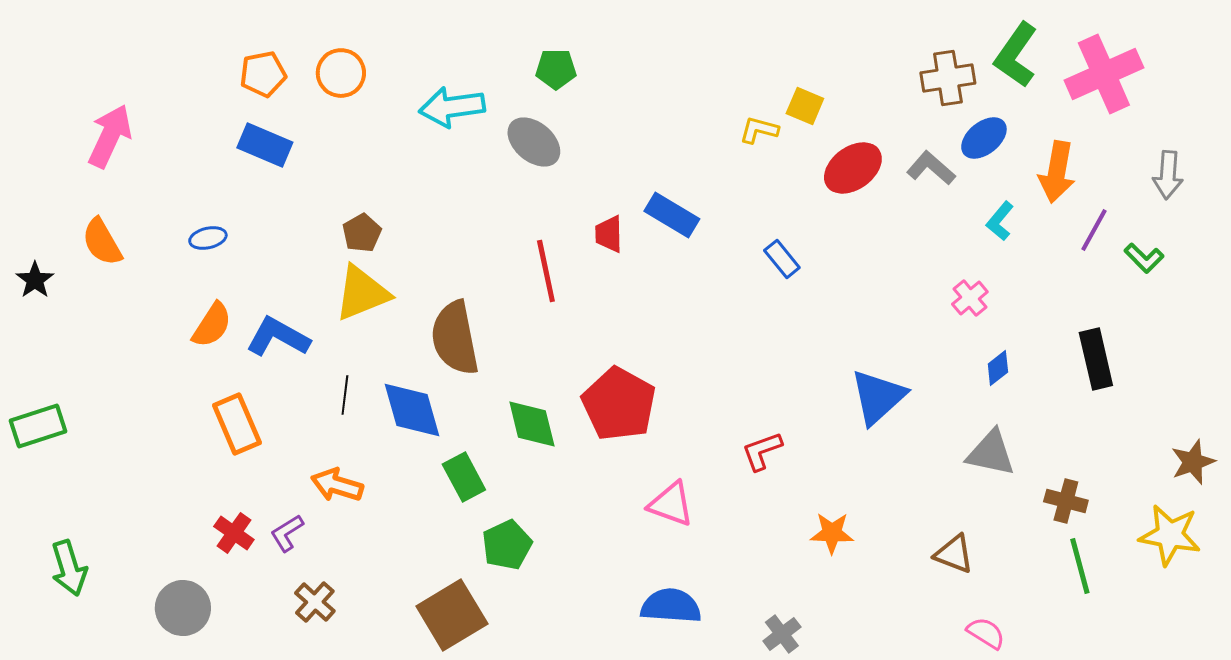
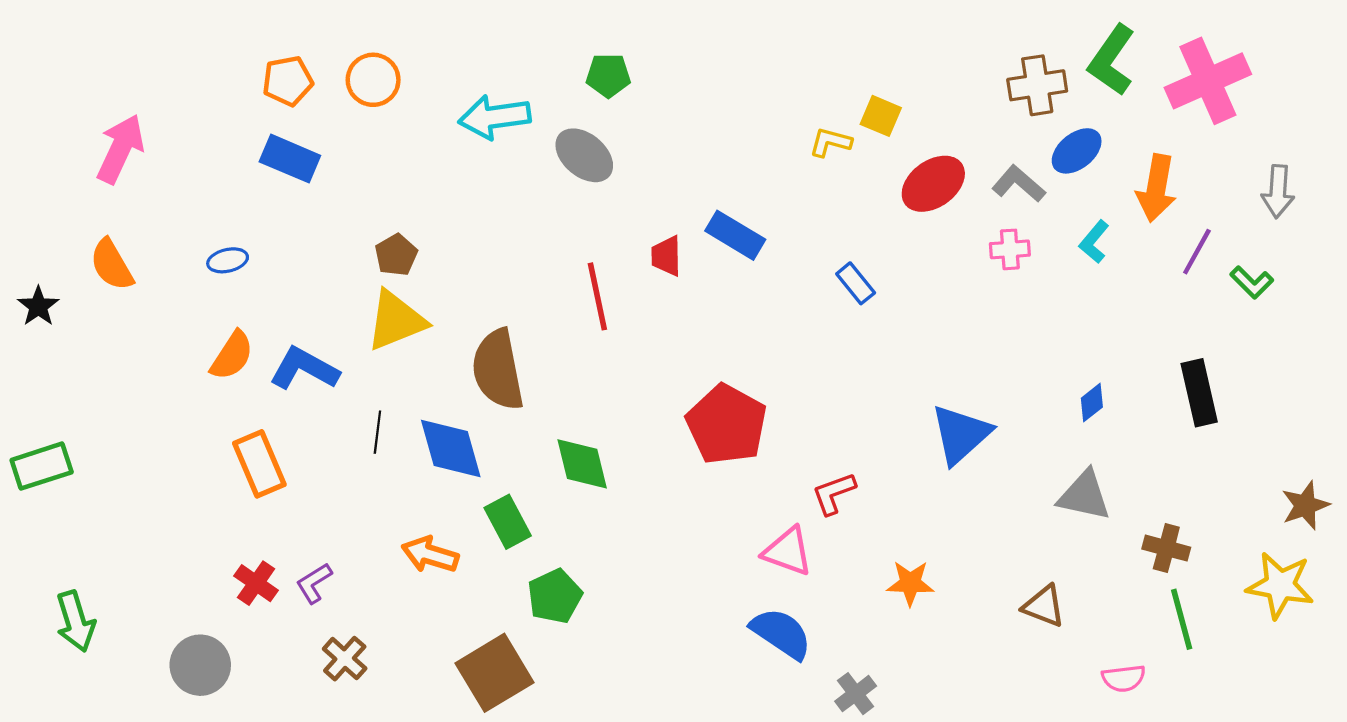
pink cross: (970, 298) -> (1010, 249), moved, turned 36
red pentagon: (619, 404) -> (726, 424), moved
orange arrow: (337, 485) -> (430, 555), moved
pink triangle: (671, 504) -> (788, 551), moved
blue semicircle: (671, 606) -> (781, 633), moved, turned 30
pink semicircle: (986, 633) -> (1124, 678), moved, turned 141

